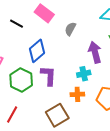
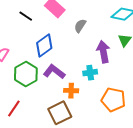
purple L-shape: (49, 76) -> (54, 72), turned -60
orange cross: (77, 94) -> (71, 91), moved

